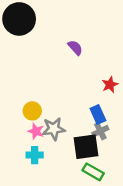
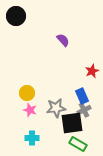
black circle: (19, 19) -> (16, 16), size x0.7
gray star: (54, 129) -> (56, 108), moved
cyan cross: (35, 155) -> (32, 138), moved

